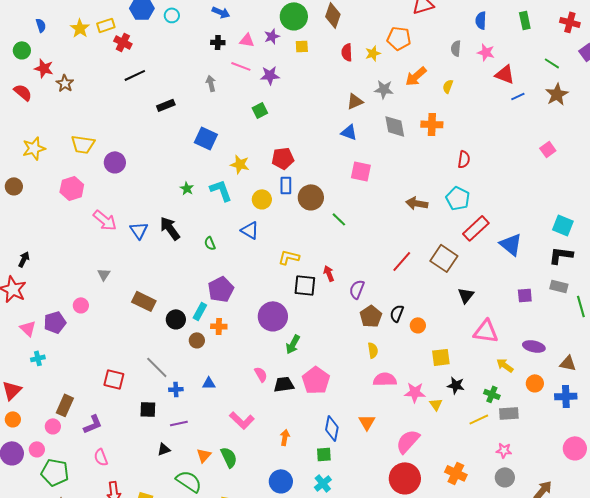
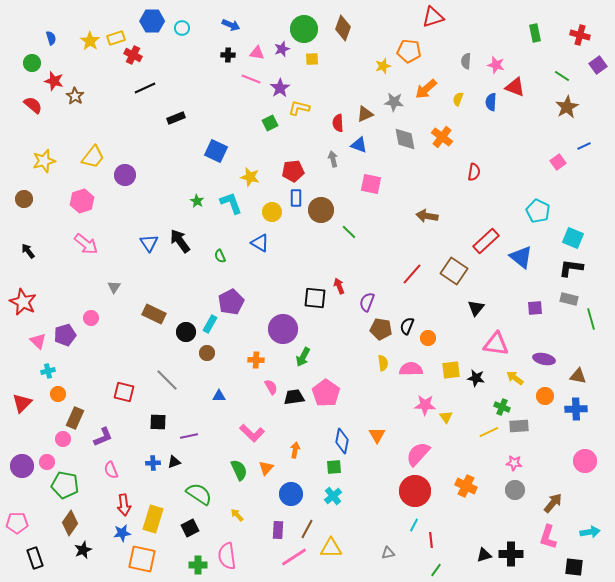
blue semicircle: (481, 20) -> (491, 102), moved
red semicircle: (347, 52) -> (338, 123), moved
purple star: (270, 75) -> (280, 88), turned -30
gray arrow: (211, 83) -> (333, 159), moved
blue line: (518, 96) -> (584, 146), moved
orange cross: (432, 124) -> (442, 137), turned 35
yellow trapezoid: (83, 144) -> (93, 157), turned -60
cyan pentagon: (458, 198) -> (538, 211), moved
pink arrow: (105, 220) -> (86, 244), moved
yellow L-shape: (289, 257) -> (299, 108), moved
black arrow: (24, 259) -> (28, 251), moved, turned -63
brown pentagon: (371, 316) -> (381, 329), turned -30
orange cross: (219, 326) -> (256, 360), moved
pink semicircle: (385, 379) -> (411, 369), moved
black star: (456, 385) -> (476, 378), moved
blue cross: (176, 389) -> (153, 463), moved
orange circle: (13, 419) -> (58, 394), moved
orange triangle: (204, 455) -> (266, 468), moved

